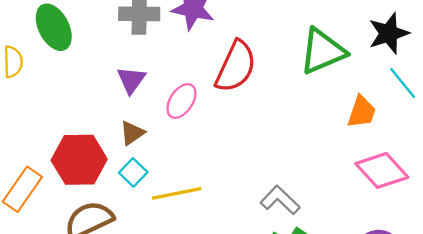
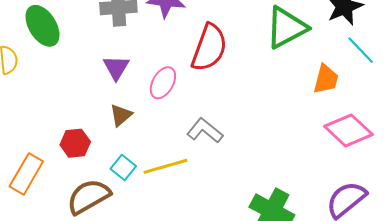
red hexagon: (79, 160) -> (75, 143), size x0.6
cyan square: (133, 172) -> (123, 168), moved
gray L-shape: (280, 200) -> (205, 131), moved

